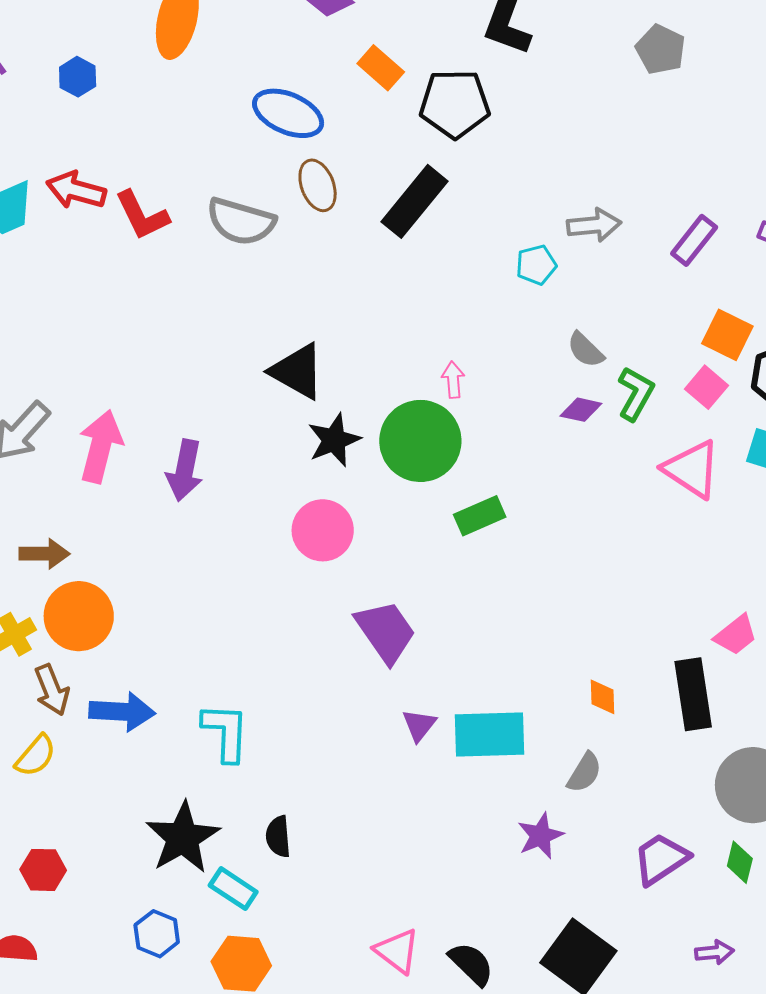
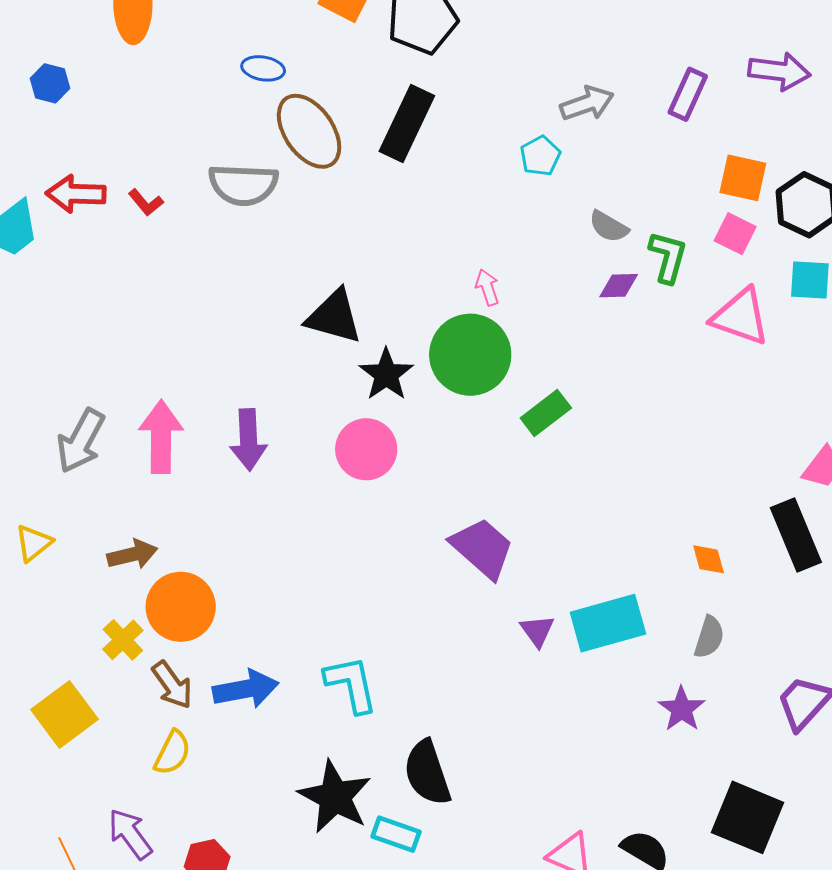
blue ellipse: (288, 113) -> (263, 68), size x0.6
brown ellipse: (318, 185) -> (309, 131), size x1.5
red L-shape: (142, 215) -> (146, 202), size x0.6
pink circle: (323, 530) -> (366, 449), moved
black semicircle: (278, 837) -> (427, 773), size x1.6

